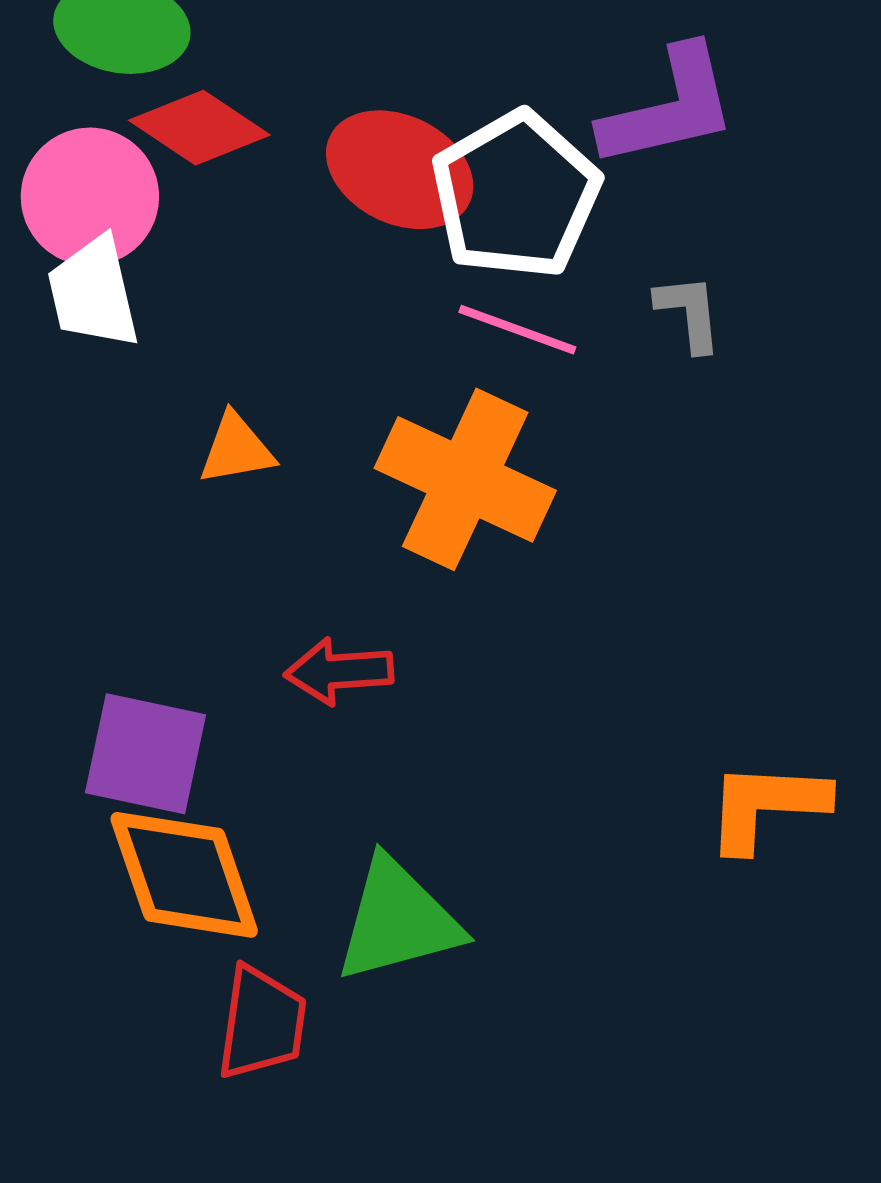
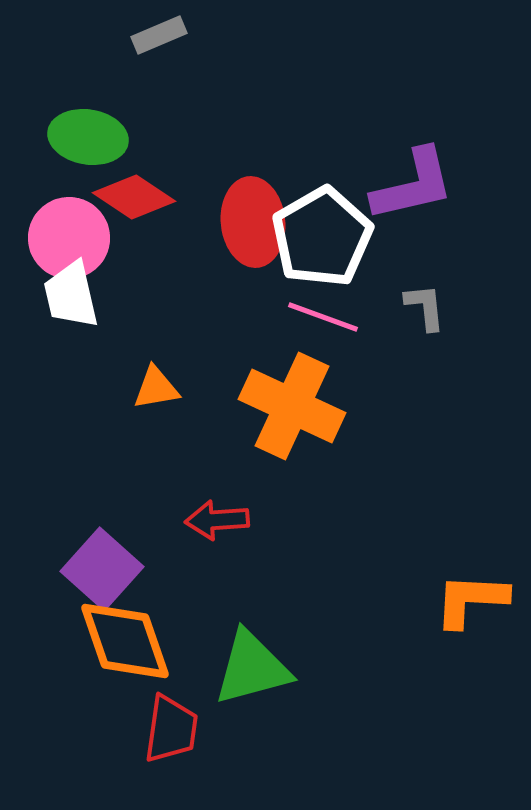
red ellipse: (400, 170) -> (253, 222), turned 58
purple square: (145, 754) -> (102, 569), turned 30

